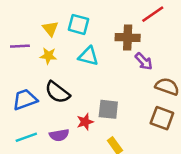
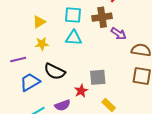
cyan square: (79, 24) -> (73, 15), moved
yellow triangle: (50, 29) -> (39, 22), turned 48
purple line: (20, 46) -> (18, 59), moved

